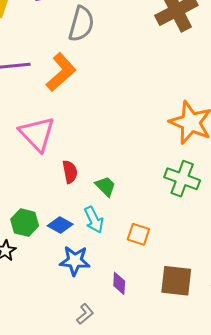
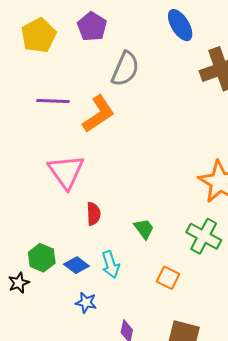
green trapezoid: (106, 186) -> (144, 229), moved
orange square: (138, 234) -> (168, 278), moved
blue star: (75, 261) -> (86, 303), size x0.7

